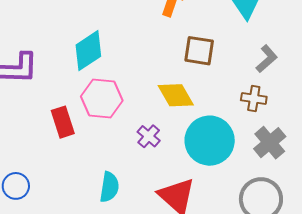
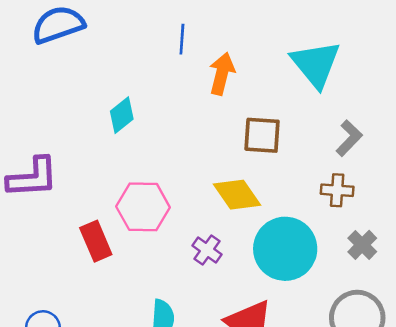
cyan diamond: (88, 51) -> (122, 115), moved, size x0.7
gray cross: (270, 143) -> (362, 245), size x0.7

